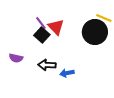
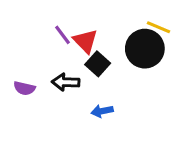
black square: (42, 35) -> (98, 64), moved
black arrow: (47, 65) -> (66, 82), moved

